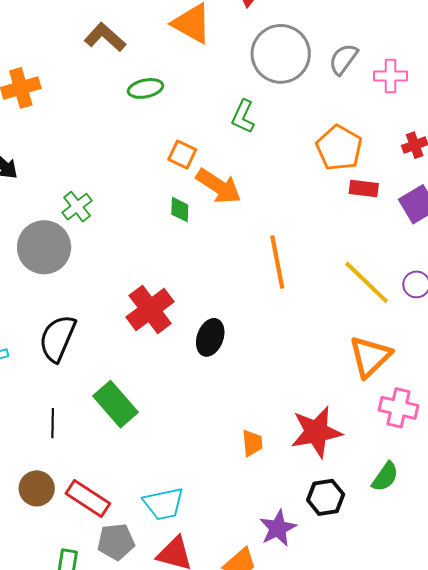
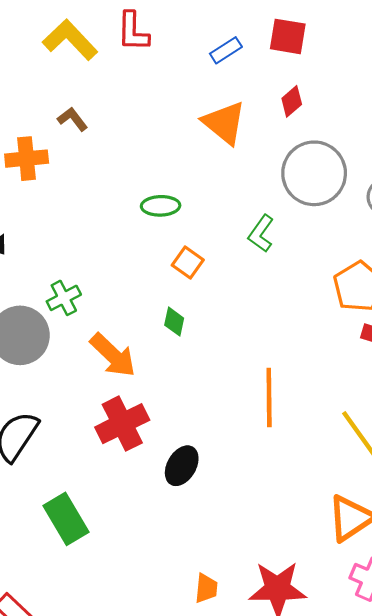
brown L-shape: (105, 37) -> (73, 119), moved, size x0.7
green ellipse: (145, 88) -> (161, 206), moved
orange arrow: (219, 186) -> (113, 355), moved

